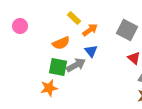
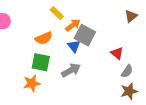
gray square: (127, 30) -> (85, 35), moved
gray arrow: (76, 65) -> (71, 70), moved

